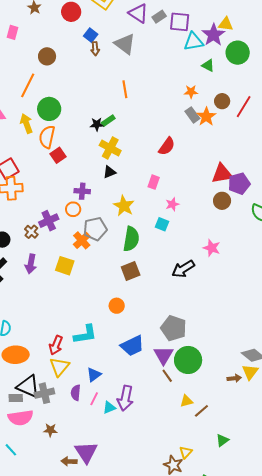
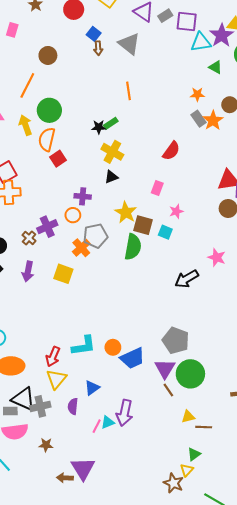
brown square: (131, 271) -> (143, 225), moved, turned 36
orange circle: (117, 306) -> (113, 347), moved
pink line: (94, 399) -> (97, 426), moved
brown line: (201, 411) -> (204, 427), turned 42
green triangle: (222, 440) -> (194, 454), moved

